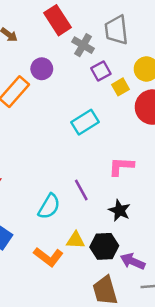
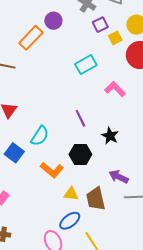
pink L-shape: (121, 166) -> (115, 89), moved, turned 40
cyan semicircle: (49, 206) -> (40, 136), moved
yellow triangle: (76, 240) -> (71, 194), moved
black hexagon: (104, 246) -> (80, 154), moved

